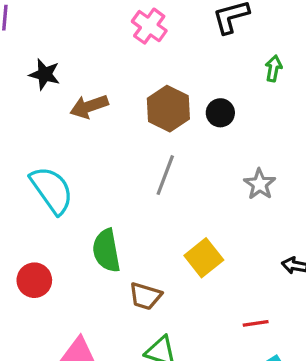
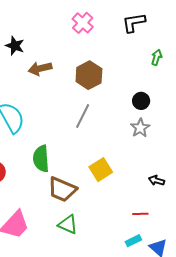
black circle: (220, 113) -> (141, 101), moved
brown trapezoid: (145, 296) -> (62, 189), size x1.4
red line: (256, 323) -> (140, 214), moved

